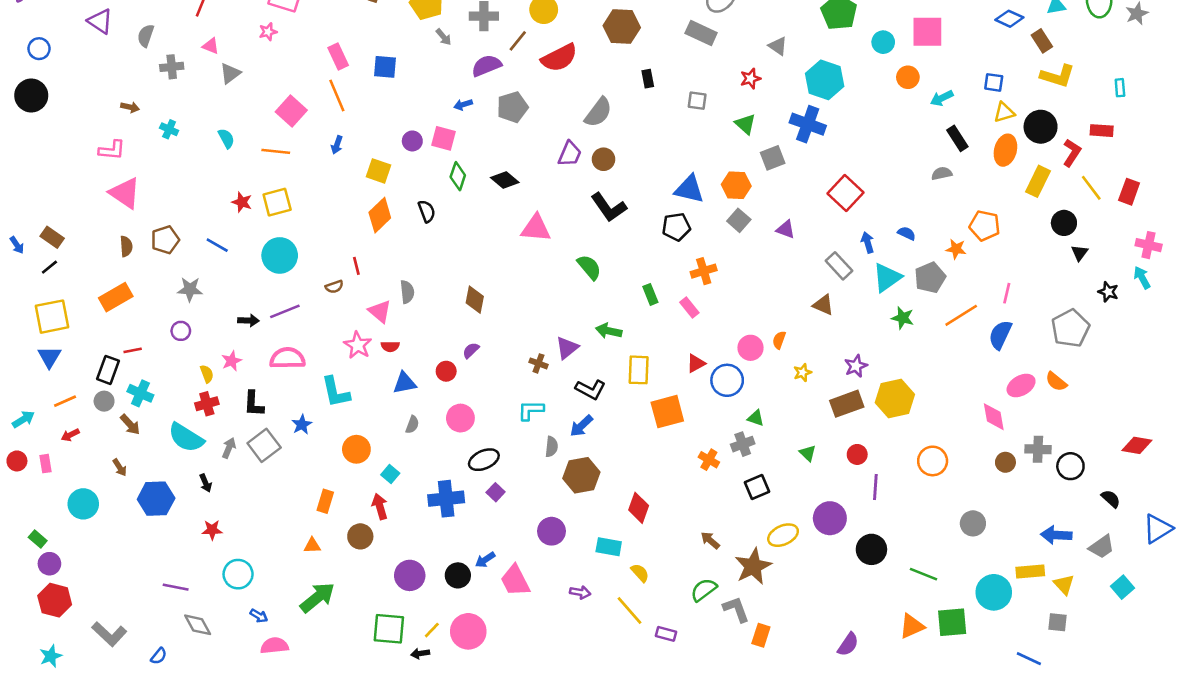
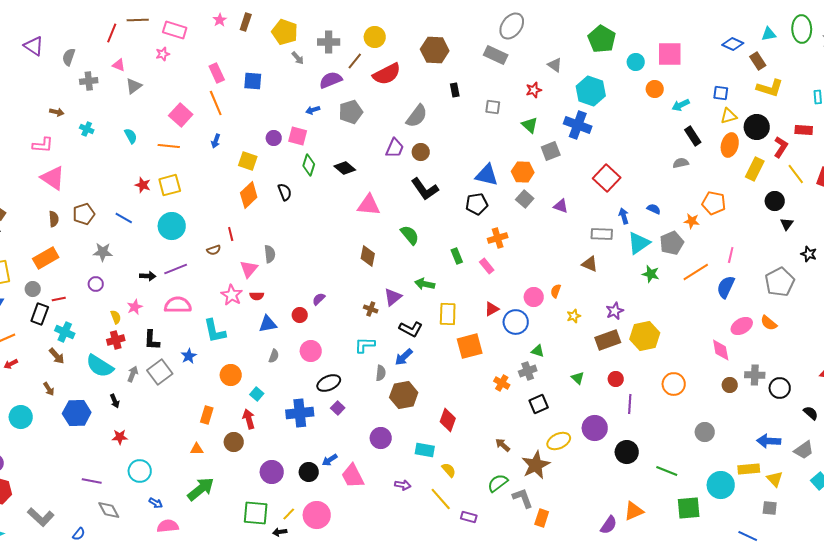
gray rectangle: (839, 266) -> (602, 234), turned -45
brown diamond: (475, 300) -> (368, 256), moved
pink triangle: (380, 311) -> (249, 269), turned 30
gray circle: (104, 401) -> (33, 289), moved
orange triangle: (912, 626) -> (634, 511), moved

